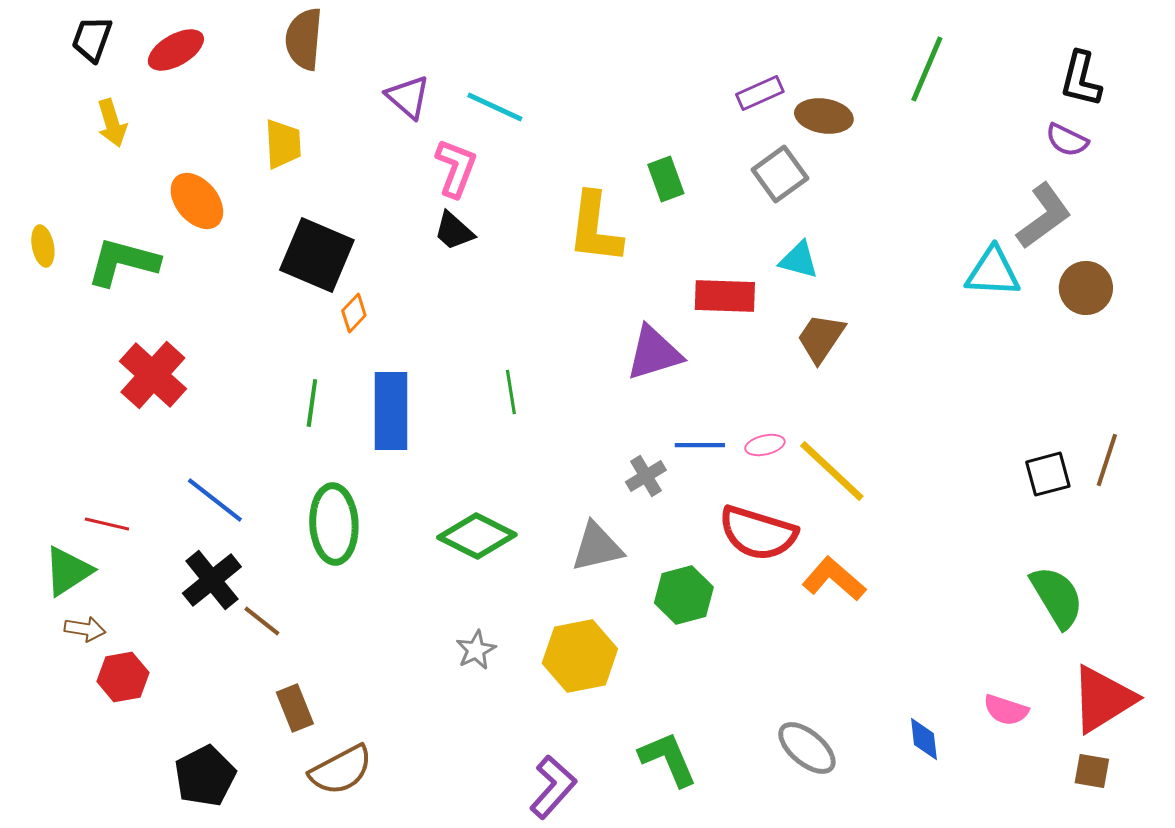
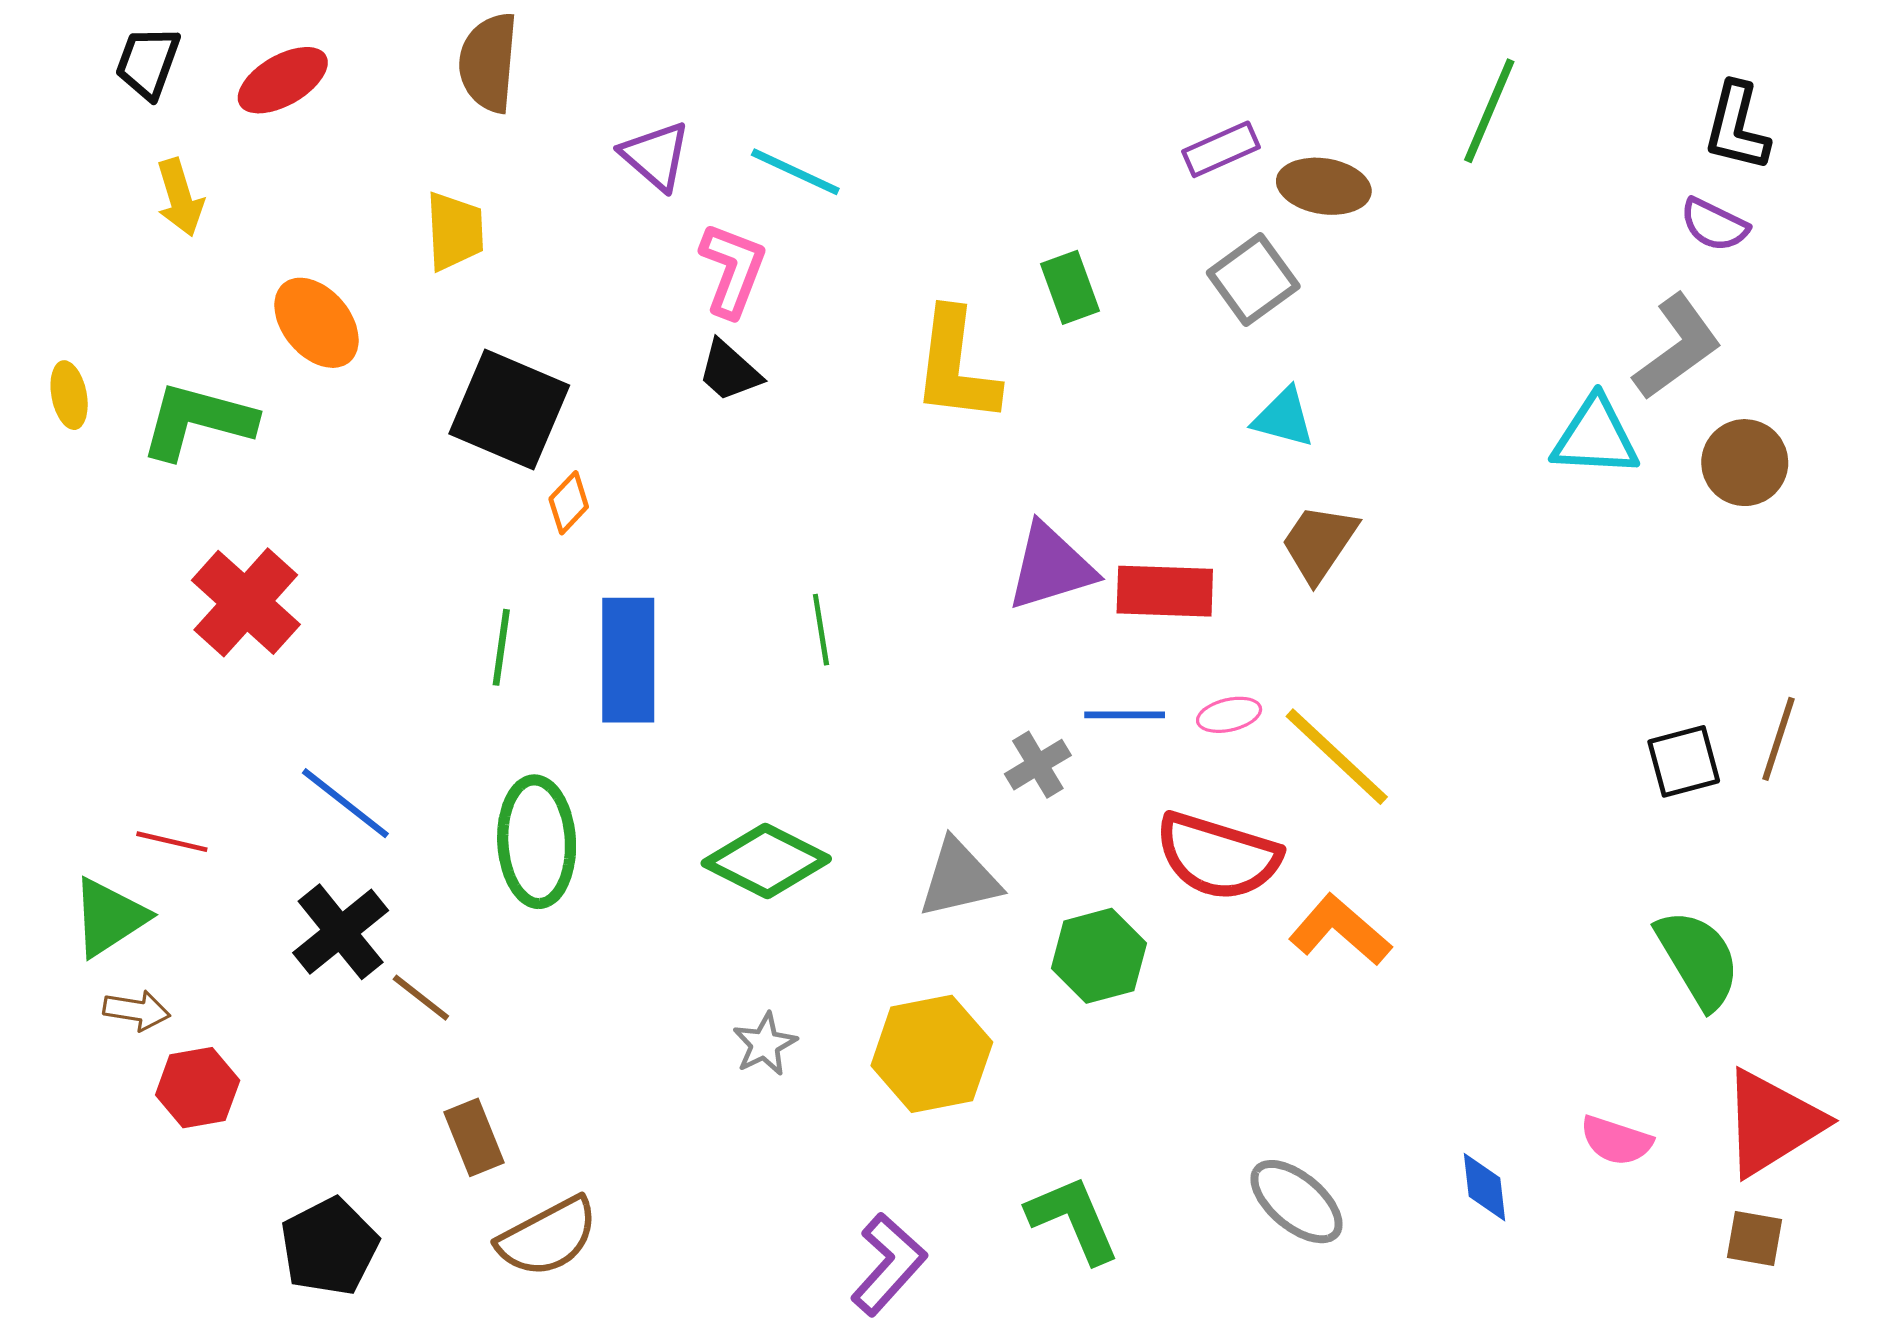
red rectangle: (725, 296) -> (1165, 591), moved

